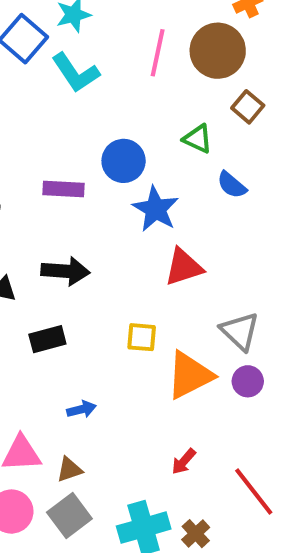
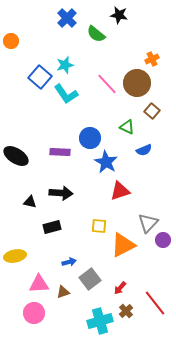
pink line: (158, 53) -> (107, 84), turned -55
blue semicircle: (232, 185) -> (144, 150), turned -63
gray triangle: (240, 331) -> (148, 223), turned 30
purple circle: (248, 381) -> (163, 240), moved
gray square: (69, 516) -> (90, 279), moved
brown cross: (196, 534) -> (126, 311), moved

